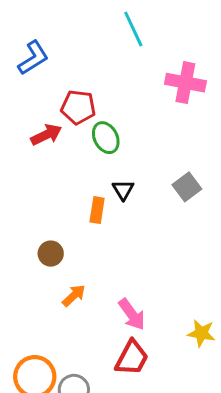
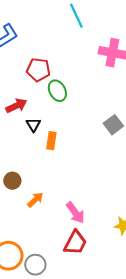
red arrow: (46, 135) -> (16, 106), moved
black triangle: (123, 190) -> (33, 125), moved
brown circle: (51, 254) -> (12, 181), moved

